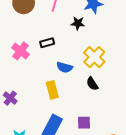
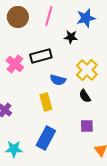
black rectangle: (47, 43) -> (41, 56), size x1.5
purple square: (84, 123) -> (87, 126), moved

